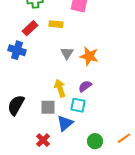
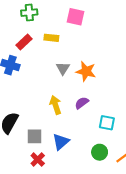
cyan square: (78, 105) -> (107, 123), moved
gray square: (48, 107) -> (35, 136), moved
green circle: (95, 141) -> (100, 152), moved

